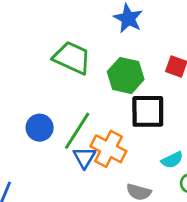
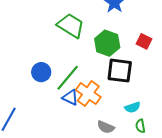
blue triangle: (84, 158) -> (70, 98), turned -42

